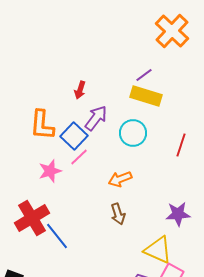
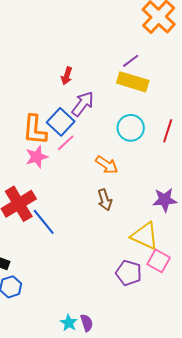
orange L-shape: (42, 125) -> (35, 130), moved
cyan circle: (133, 133) -> (131, 128), moved
orange arrow: (120, 179) -> (107, 165), turned -125

